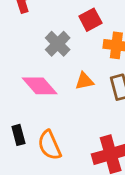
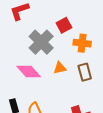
gray cross: (58, 44) -> (41, 42), size x1.4

